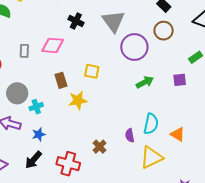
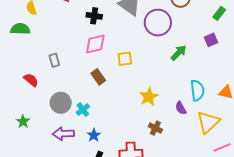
pink diamond: (53, 45) -> (95, 44), moved
yellow star: (78, 100) -> (149, 97), moved

